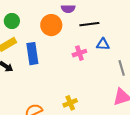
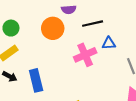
pink cross: (79, 53) -> (85, 55), size x1.5
blue rectangle: (32, 54) -> (36, 80), moved

